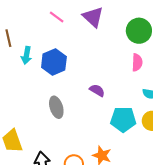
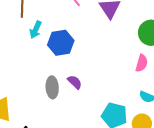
purple semicircle: (97, 90) -> (75, 82), moved

